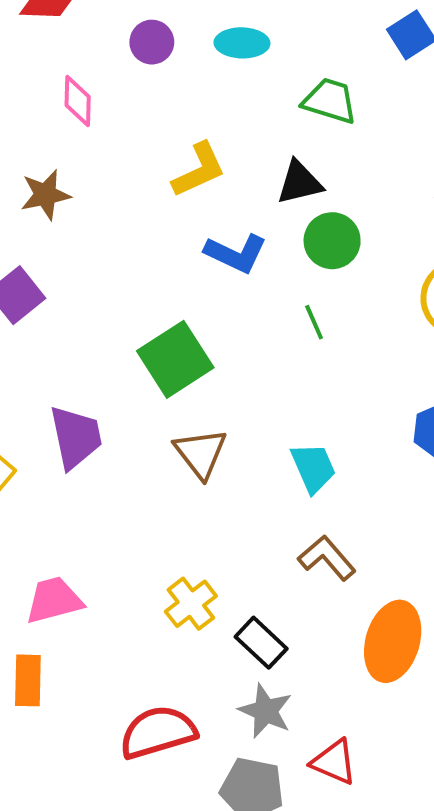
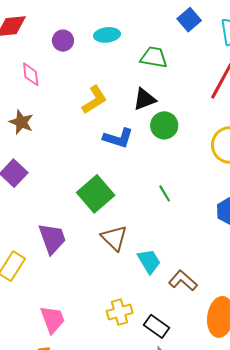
brown star: (45, 195) -> (21, 122), turned -30
green line: (314, 322) -> (165, 193), moved
cyan trapezoid: (313, 468) -> (149, 261), moved
pink trapezoid: (54, 600) -> (53, 319), turned 92
yellow cross: (191, 604) -> (120, 312), turned 30

